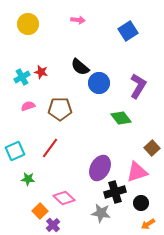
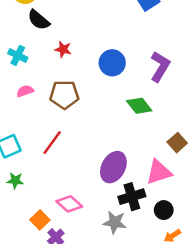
black semicircle: (80, 67) -> (39, 20), moved
red star: (41, 72) -> (63, 49), moved
cyan cross: (22, 77) -> (18, 55), turned -35
green star: (28, 179) -> (15, 181), moved

